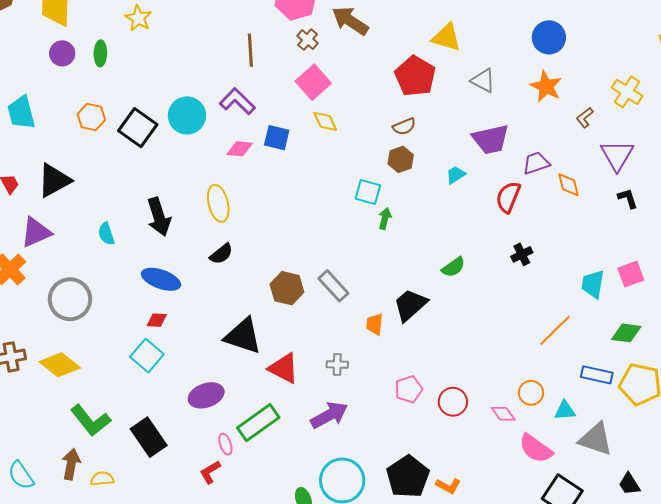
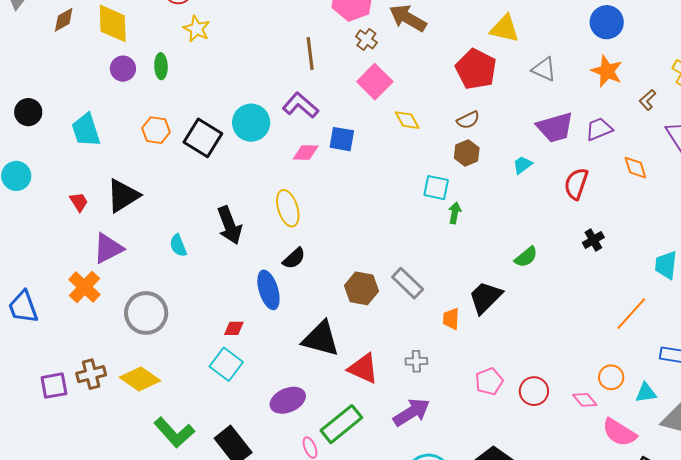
yellow diamond: (325, 121) -> (407, 120), moved
purple trapezoid: (536, 163) -> (599, 129), moved
blue ellipse: (161, 279) -> (268, 290), moved, turned 57

